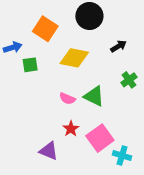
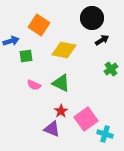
black circle: (89, 16) -> (92, 18), moved
green triangle: (94, 96) -> (61, 83), moved
pink semicircle: (67, 99) -> (34, 85), moved
purple triangle: (49, 151) -> (52, 129), moved

